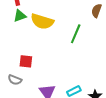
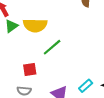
green line: (76, 34) -> (52, 47), moved, turned 42

